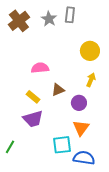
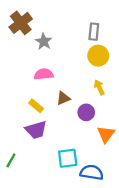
gray rectangle: (70, 15) -> (94, 32), moved
gray star: (49, 19) -> (44, 41), moved
yellow arrow: (91, 80) -> (99, 87), turned -48
orange triangle: (81, 128) -> (106, 134), moved

